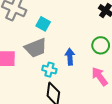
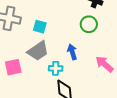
green circle: (101, 45) -> (89, 24), moved

